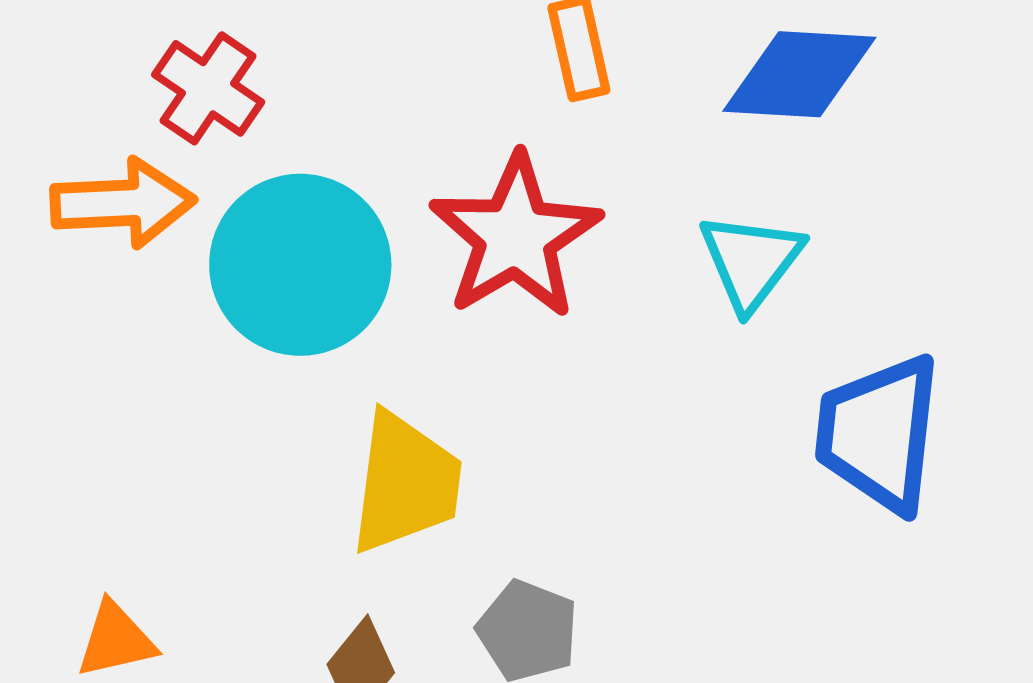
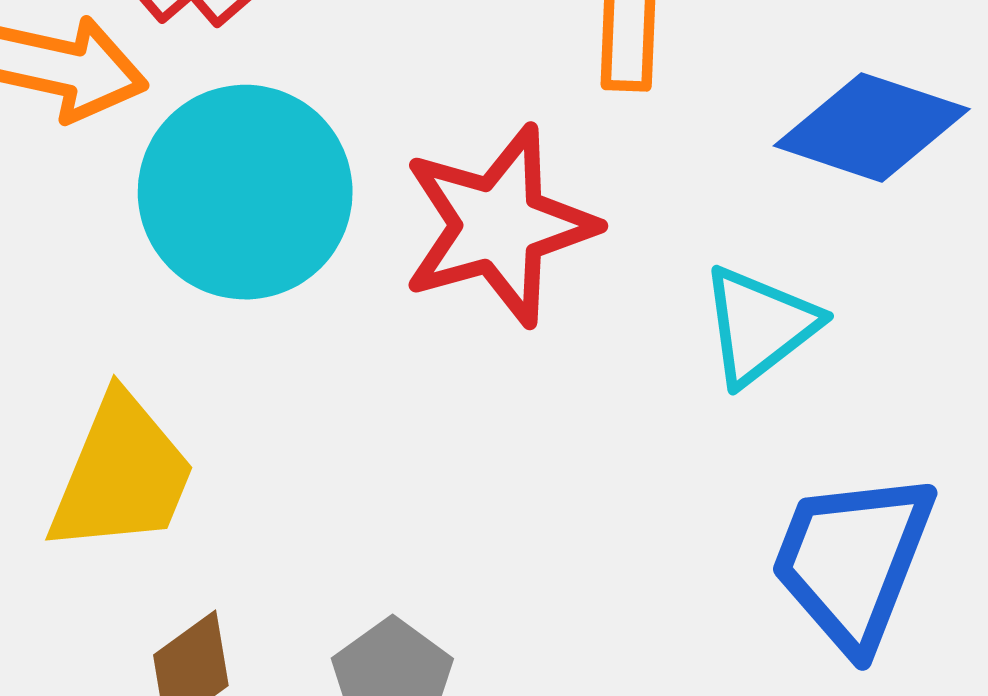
yellow trapezoid: (405, 483) -> (122, 474), moved

